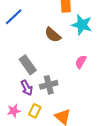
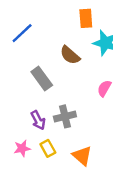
gray rectangle: (28, 65) -> (42, 78), moved
yellow rectangle: (35, 111) -> (48, 148), turned -56

